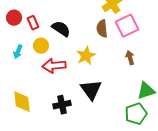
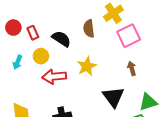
brown semicircle: (102, 29) -> (89, 29), moved
black triangle: (91, 90) -> (113, 97), moved

